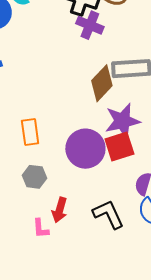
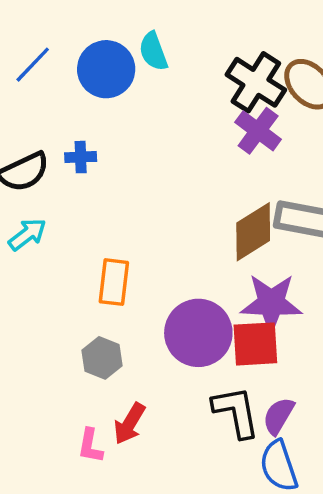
black L-shape: (108, 214) -> (236, 412), moved

